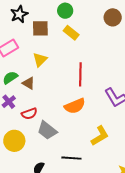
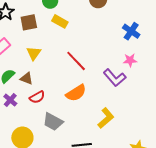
red line: (80, 74) -> (76, 61), turned -35
red semicircle: (29, 114) -> (37, 97), moved

